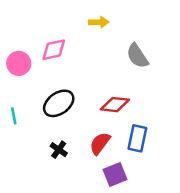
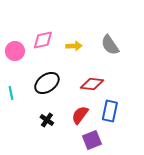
yellow arrow: (99, 22) -> (74, 46), moved

